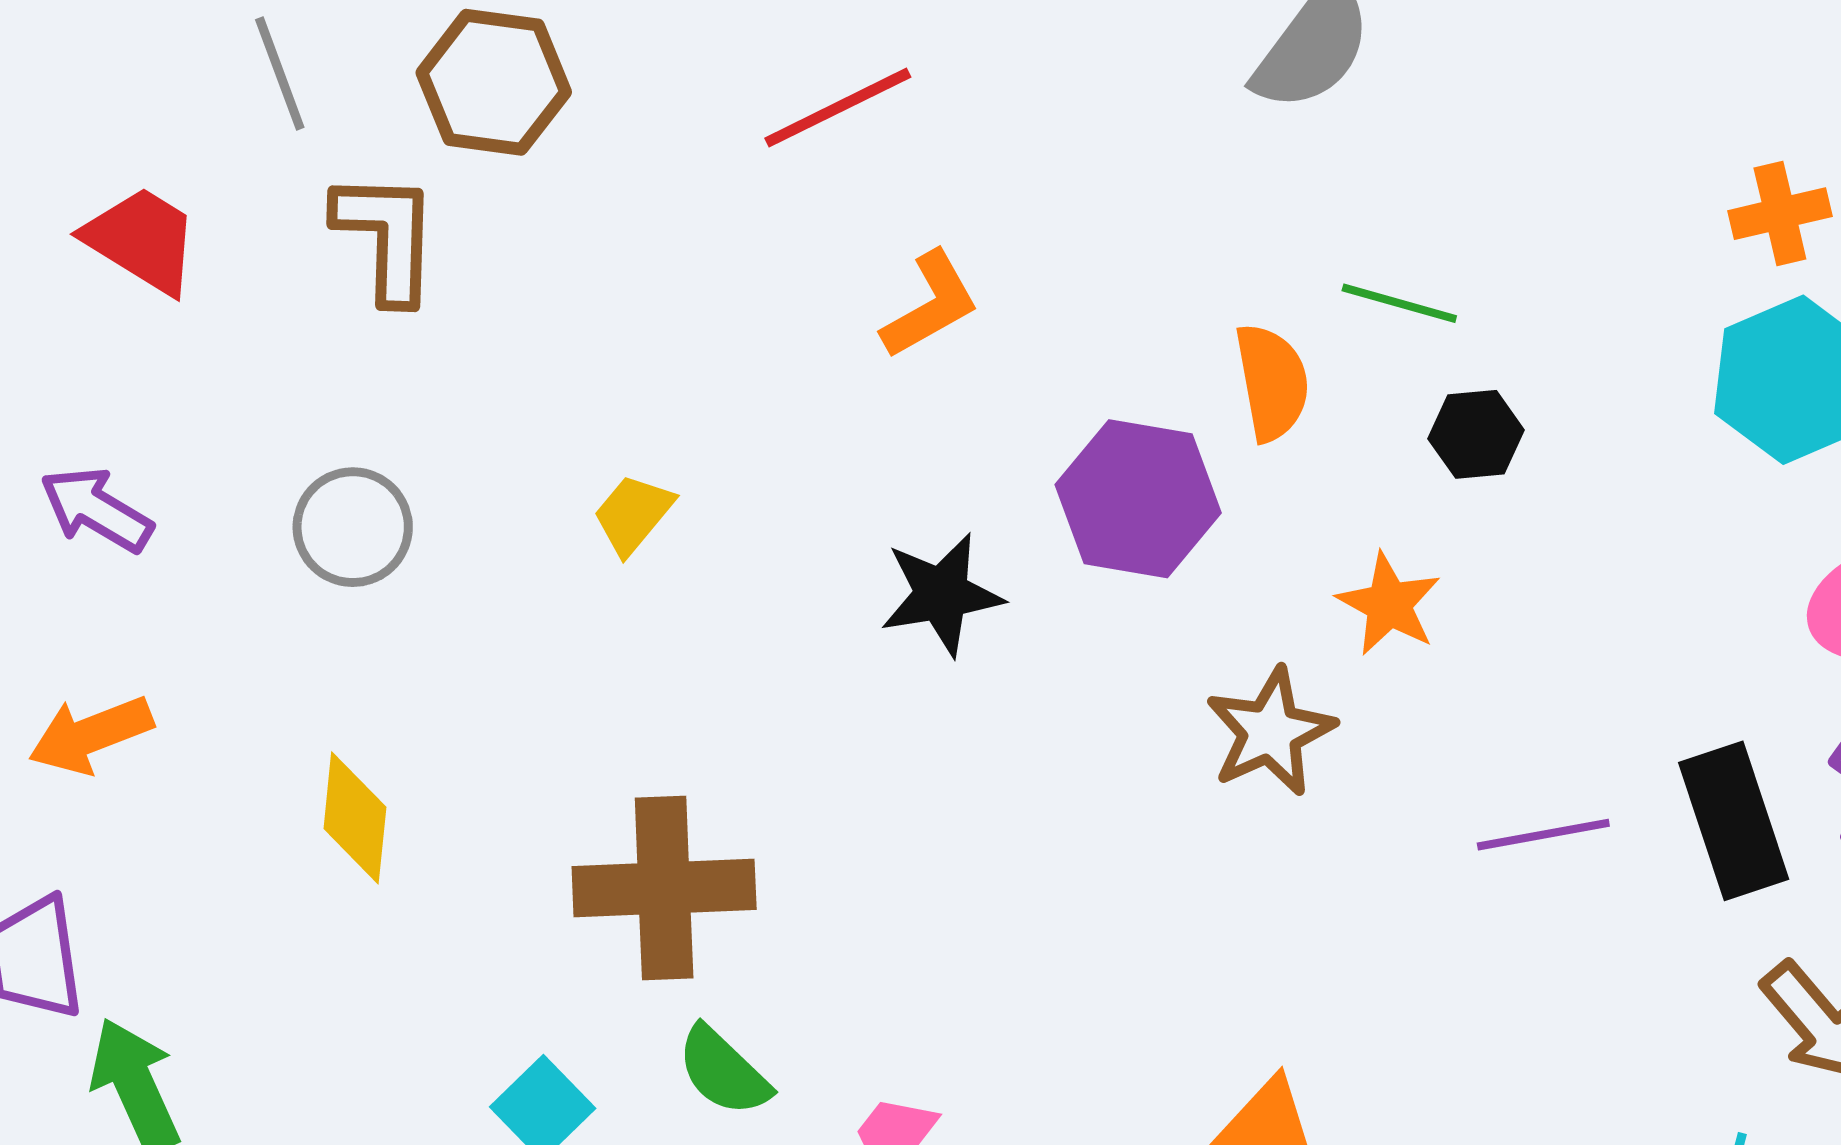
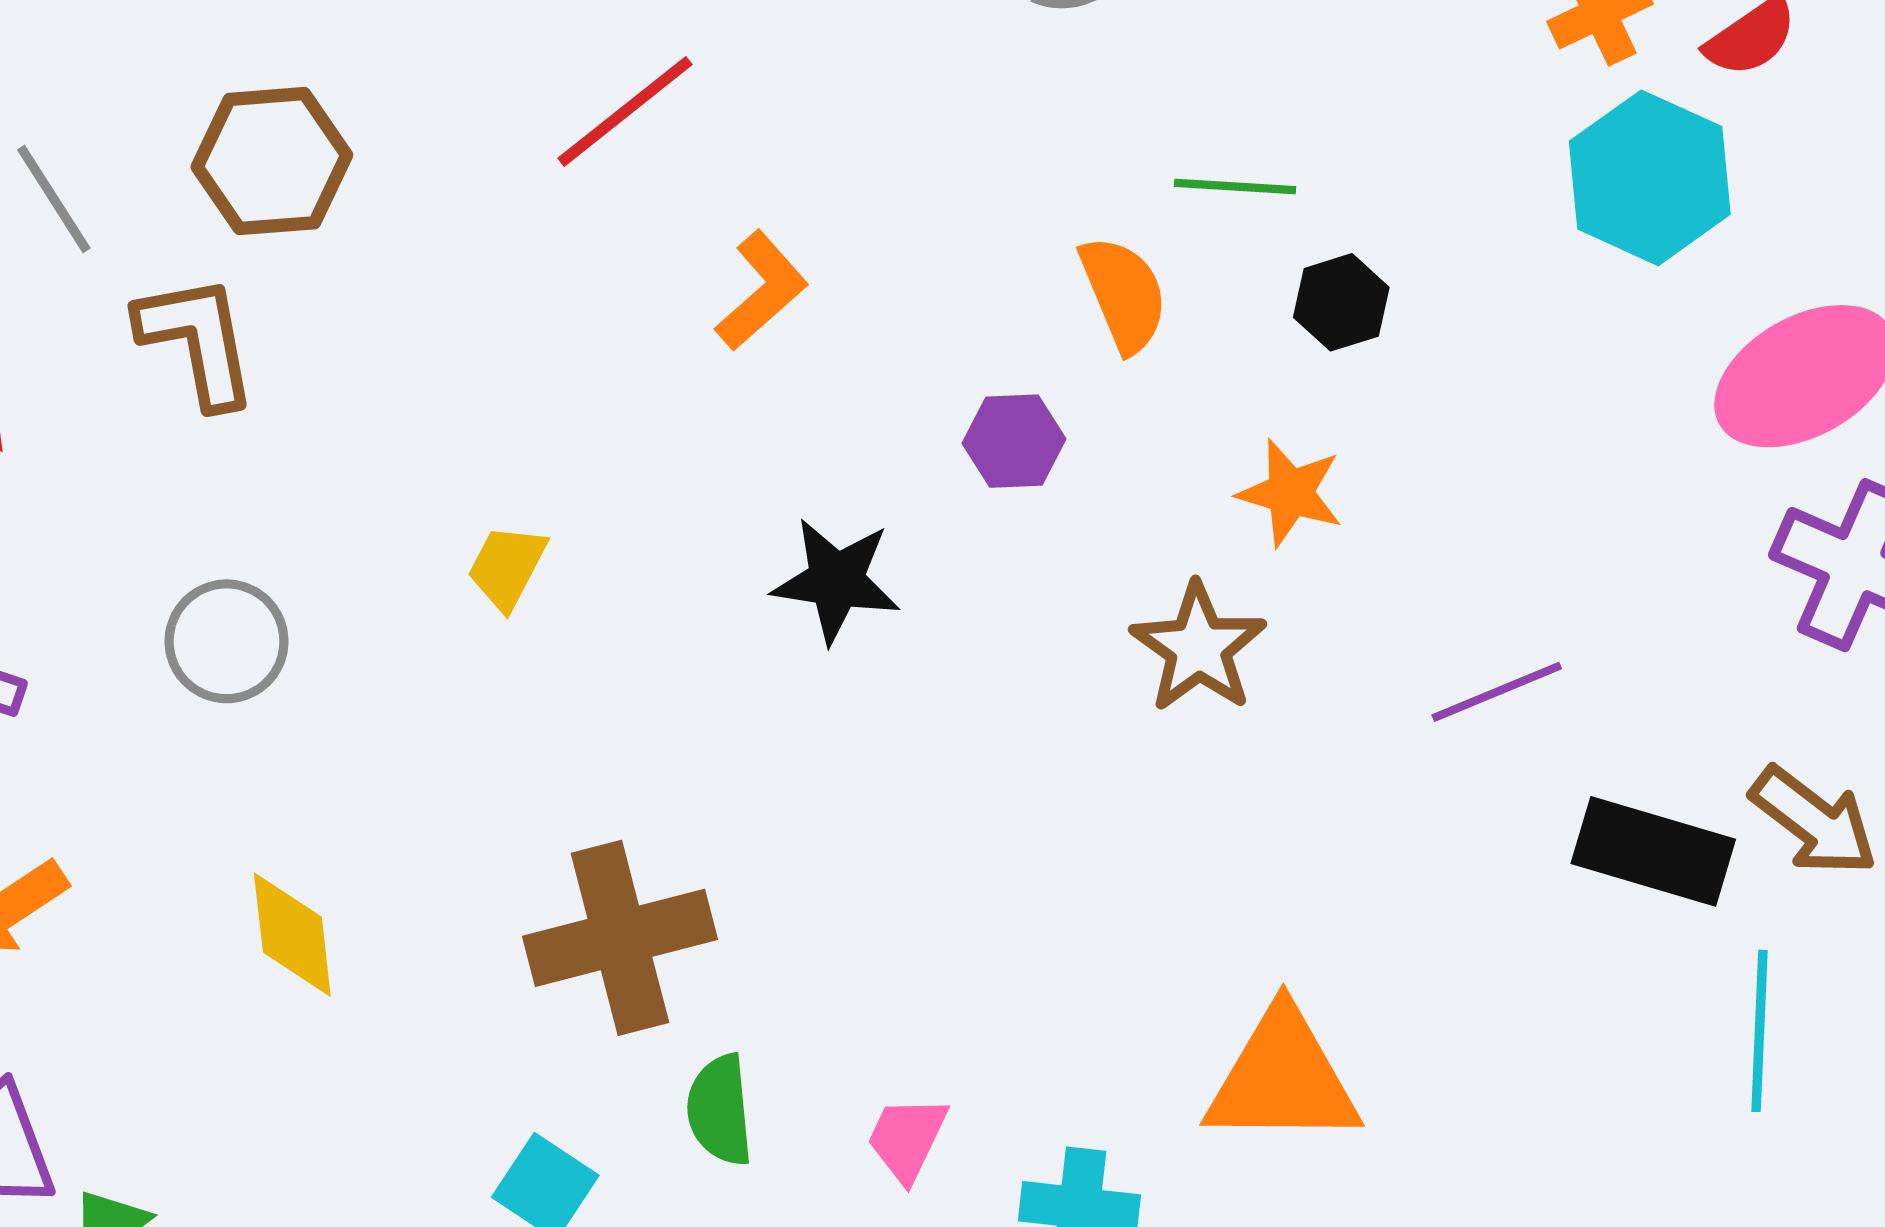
purple hexagon: (1138, 499) -> (1014, 441), size x0.6
black star: (942, 594) -> (836, 581), turned 30
black rectangle: (1734, 821) -> (1653, 851), moved, turned -43
green semicircle: (723, 1071) -> (720, 1110), turned 53

